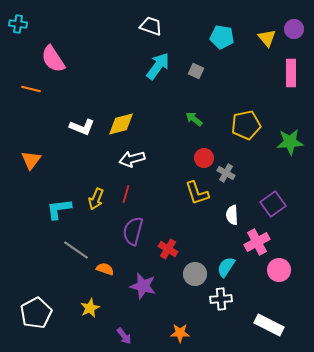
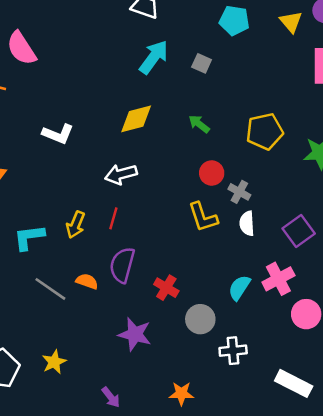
yellow diamond: (121, 124) -> (136, 119), moved
white semicircle: (232, 215) -> (247, 223), moved
cyan semicircle: (226, 267) -> (239, 288), moved
orange semicircle: (105, 269) -> (87, 281), moved
yellow star: (90, 308) -> (54, 362), moved

